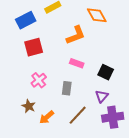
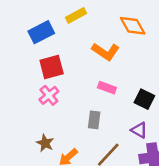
orange L-shape: (76, 35) -> (106, 52), turned 55
pink cross: (39, 80) -> (49, 95), moved
purple triangle: (102, 96) -> (139, 130), turned -40

